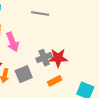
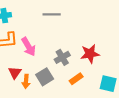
red star: (58, 58) -> (90, 54), moved

